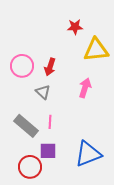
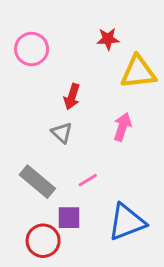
pink circle: (22, 66) -> (32, 49), moved
pink line: (50, 122) -> (88, 180), moved, turned 56

